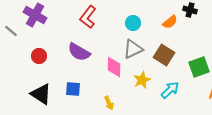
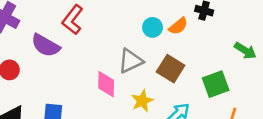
cyan circle: (133, 23) -> (152, 27), moved
purple semicircle: (79, 52) -> (46, 45), moved

